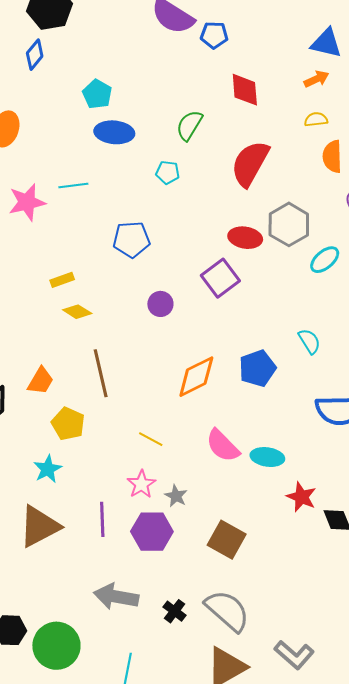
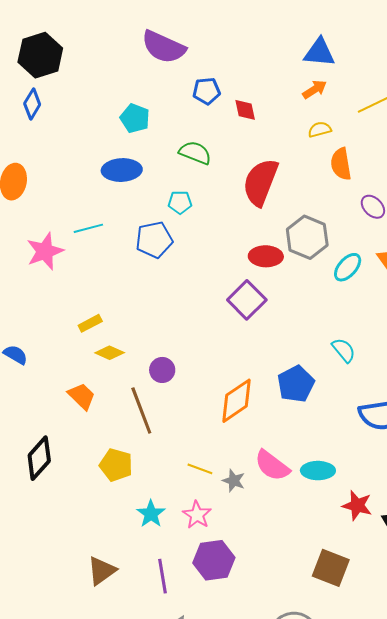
blue pentagon: (214, 35) -> (207, 91), moved
red diamond: (245, 90) -> (245, 110), size x0.7
cyan pentagon: (97, 94) -> (135, 118), moved
green semicircle: (189, 125) -> (195, 153), turned 88
blue pentagon: (131, 239) -> (154, 240), moved
purple circle: (160, 304) -> (162, 370), moved
orange trapezoid: (41, 381) -> (82, 396), moved, turned -68
cyan star: (48, 469) -> (151, 514), moved
gray star: (176, 496) -> (234, 481), moved
purple line: (102, 519) -> (163, 576), moved
brown triangle: (39, 526) -> (102, 571), size x0.7
brown square: (227, 540) -> (331, 568), moved

